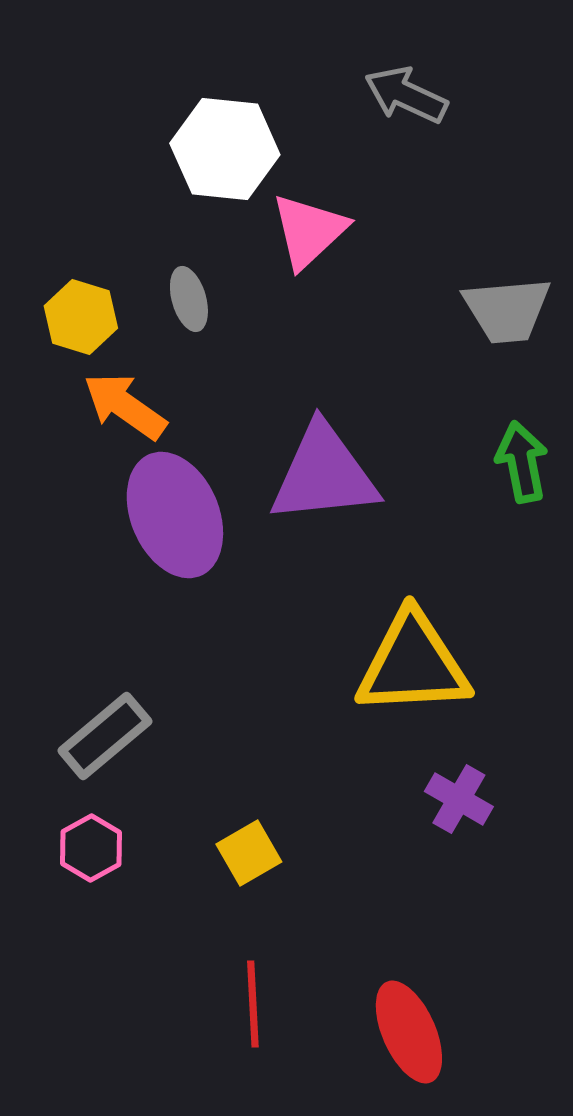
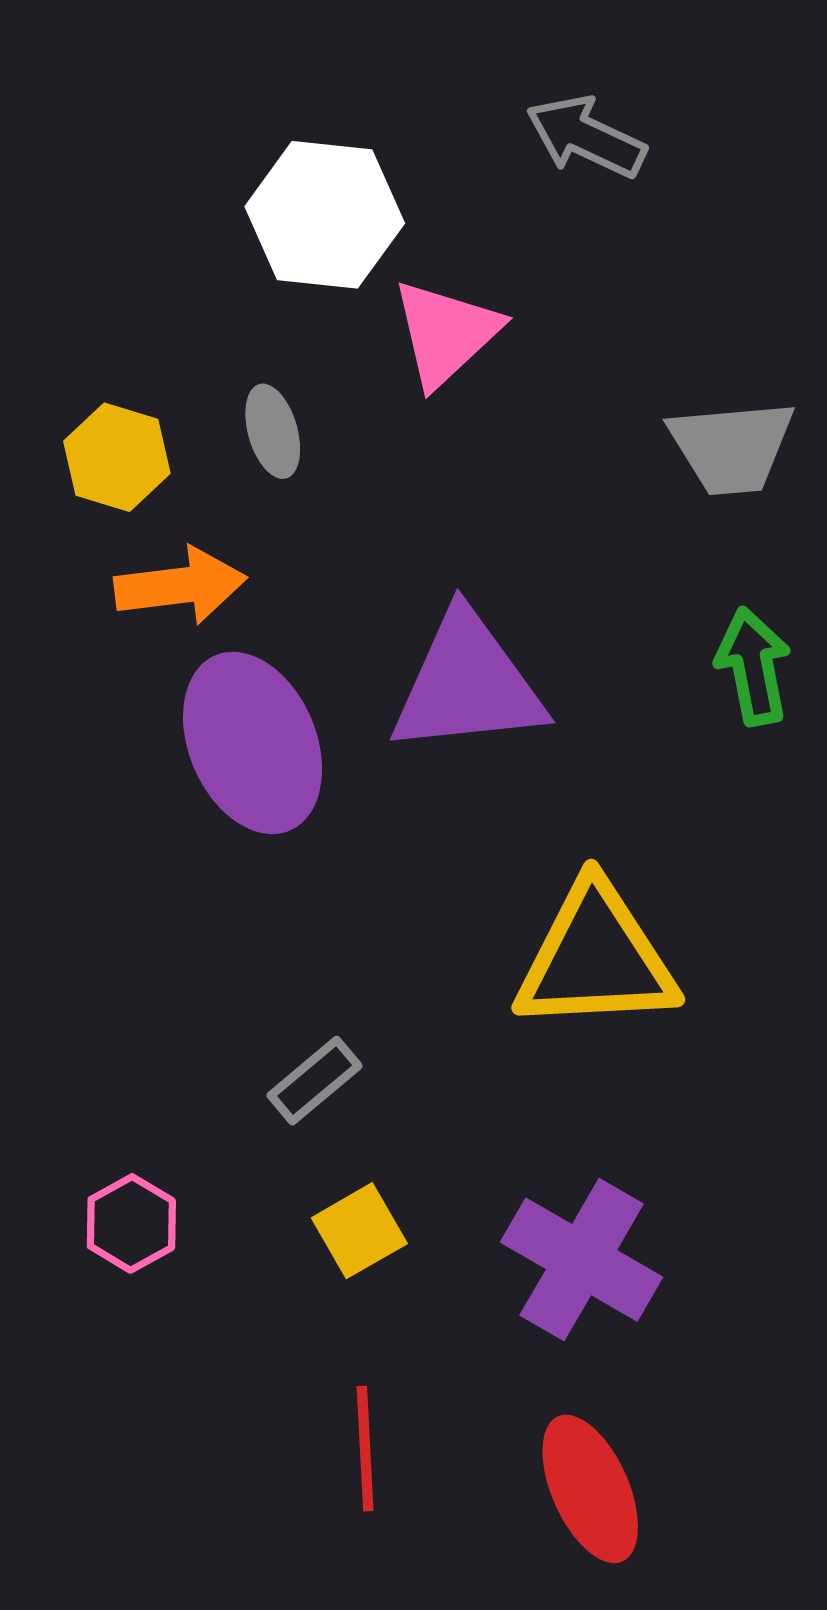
orange arrow: (125, 406) -> (180, 586), turned 138
gray rectangle: (105, 736) -> (315, 1081), moved, size x0.7
purple cross: (459, 799) -> (582, 1260), moved, size x1.6

